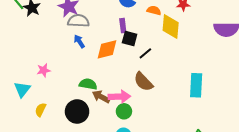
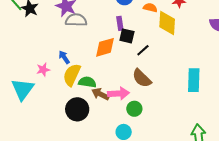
blue arrow: (79, 41) -> (64, 57), moved
cyan triangle: (22, 89) -> (23, 89), size x1.4
yellow semicircle: (40, 110) -> (72, 75), moved, size x1.6
green circle: (124, 111) -> (134, 109), moved

